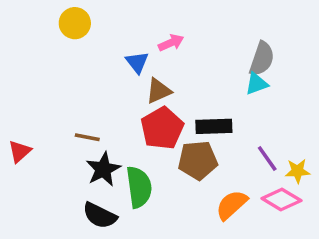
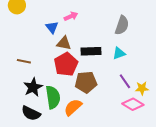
cyan triangle: (257, 84) -> (119, 53), moved
brown triangle: (159, 91) -> (64, 43), turned 35
black rectangle: (214, 126) -> (91, 51), moved
brown line: (87, 137) -> (24, 61), moved
orange semicircle: (232, 205) -> (73, 107), moved

